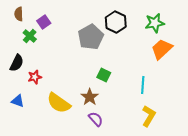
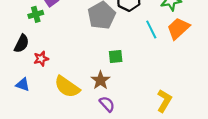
green cross: (30, 36) -> (36, 14), turned 32
green square: (104, 75) -> (116, 57), turned -32
cyan line: (143, 85) -> (151, 30), moved, turned -30

